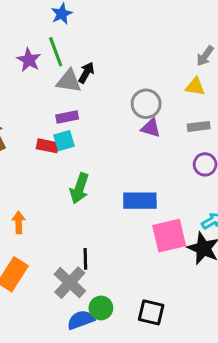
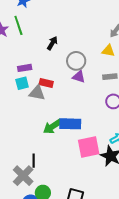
black arrow: (86, 73) -> (52, 43), moved
gray triangle: (69, 81) -> (37, 93), moved
red rectangle: (48, 146) -> (46, 83), moved
green arrow: (79, 188) -> (52, 127), moved, turned 36

